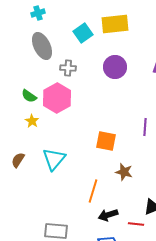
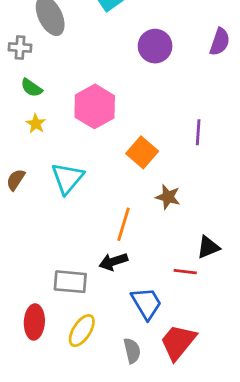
gray cross: (68, 68) -> (20, 48), moved
pink hexagon: (57, 98) -> (95, 106), moved
orange square: (106, 141) -> (142, 152), turned 30
black arrow: (108, 215) -> (113, 262), moved

